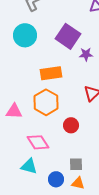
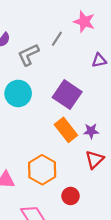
purple star: (86, 54) -> (91, 131), moved
orange rectangle: (51, 73) -> (66, 130), moved, turned 60

